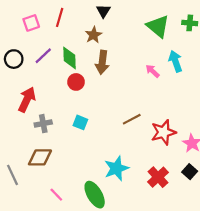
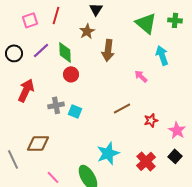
brown arrow: (102, 62) -> (108, 50), moved
pink arrow: (153, 71) -> (141, 76), moved
gray cross: (43, 124) -> (56, 105), moved
red star: (163, 132) -> (151, 120), size x0.6

